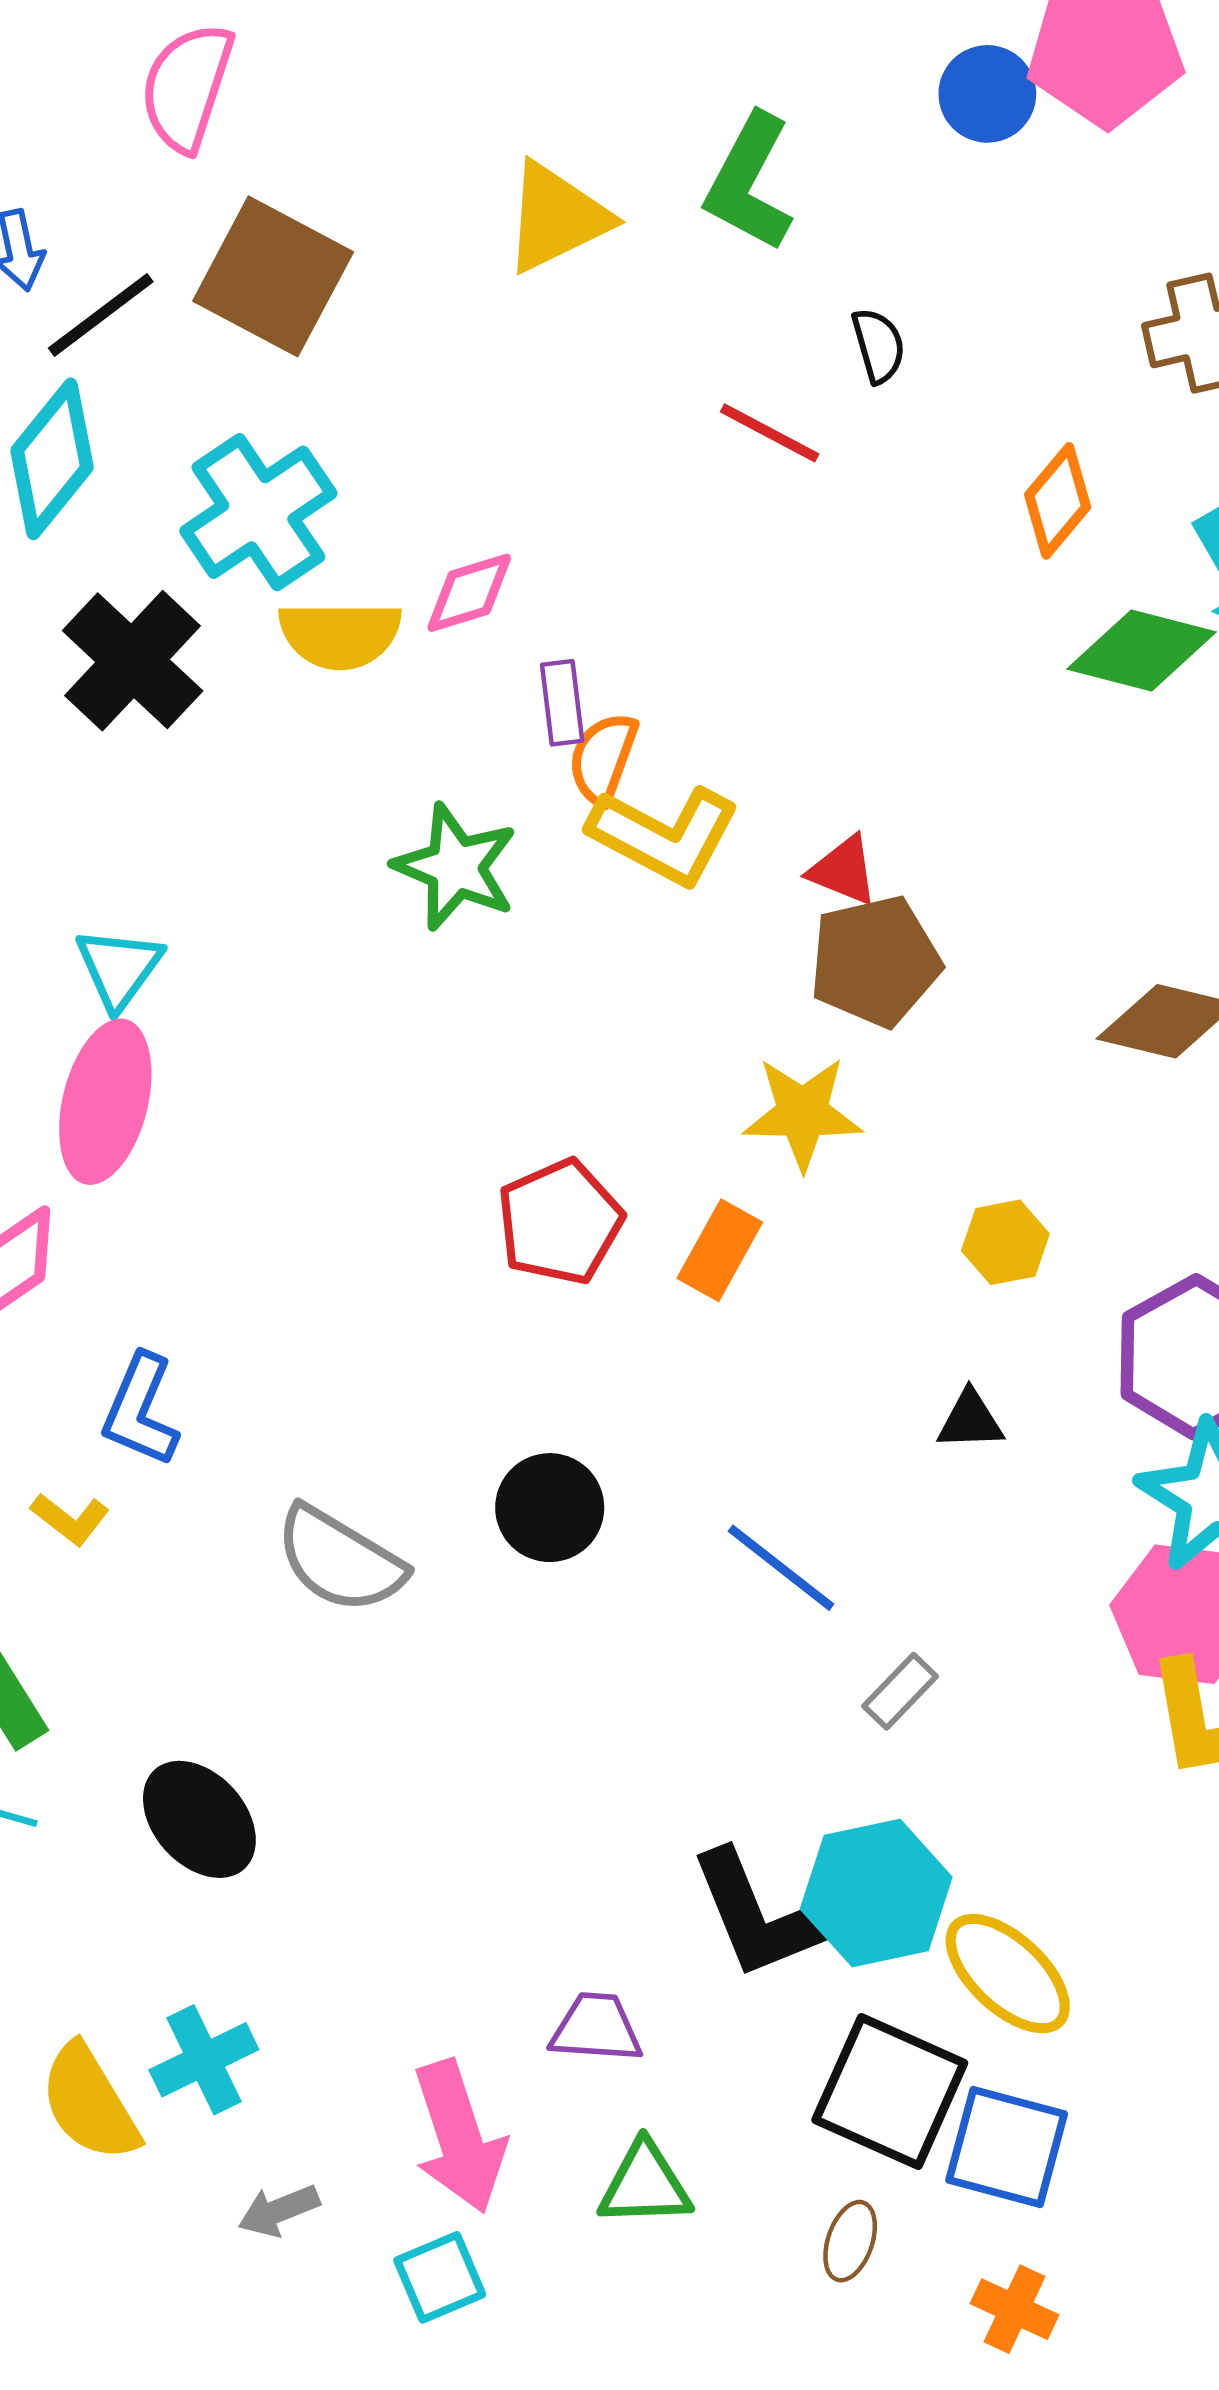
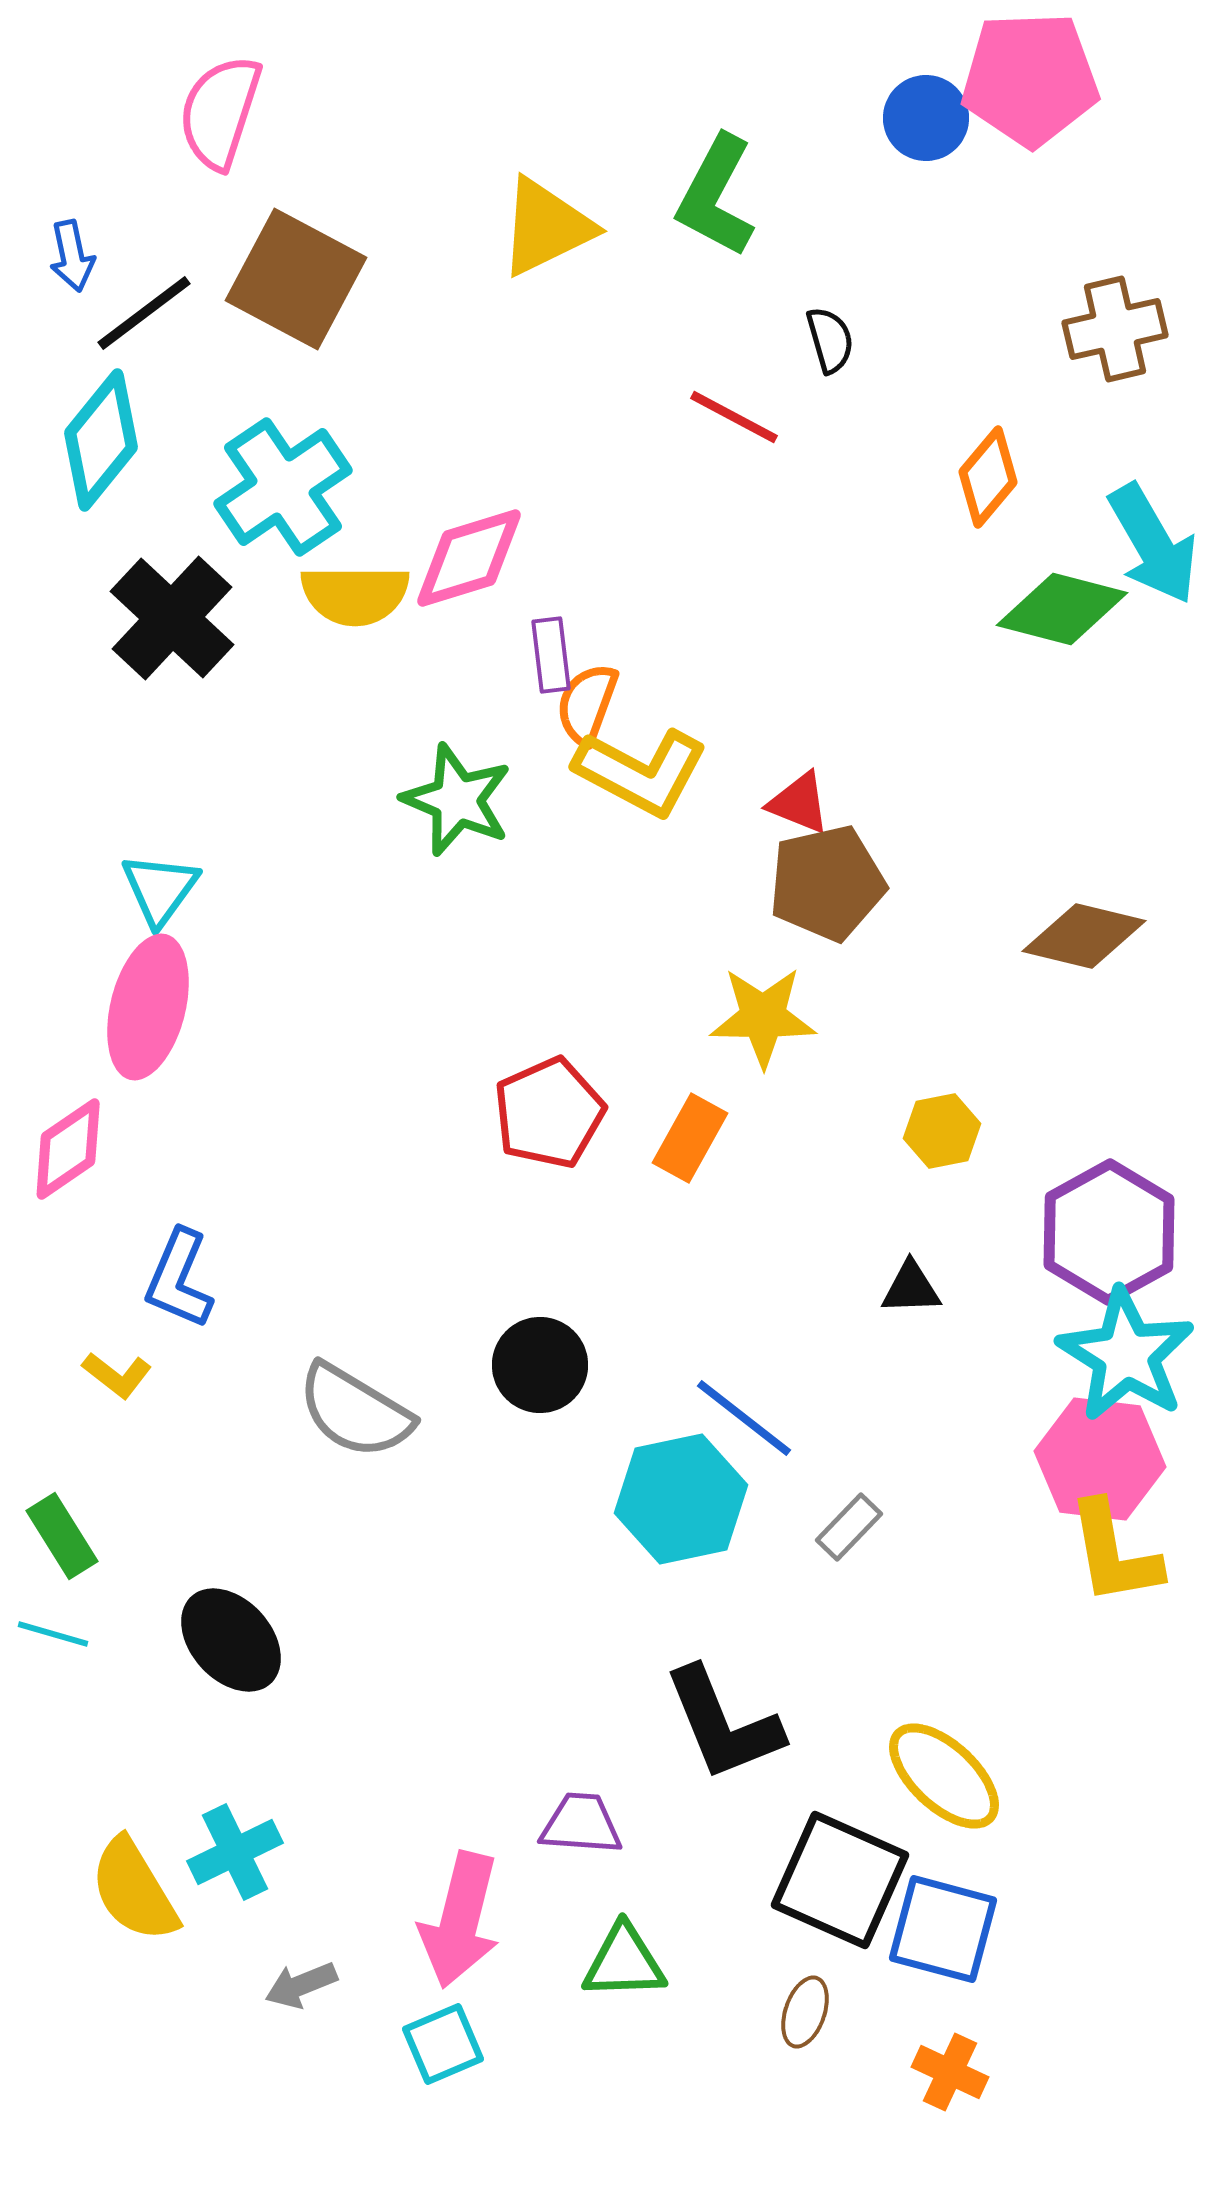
pink diamond: (469, 593) -> (469, 558), size x1.4
cyan hexagon: (876, 1893) -> (681, 1499), moved
pink arrow: (459, 2137) -> (460, 1920), turned 32

